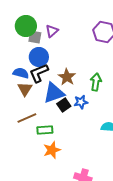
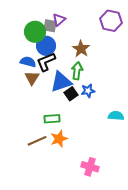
green circle: (26, 26) -> (35, 32), moved
gray square: (35, 37) -> (50, 26), moved
brown star: (67, 77) -> (81, 49), moved
green arrow: (96, 82) -> (77, 71), moved
brown line: (27, 118) -> (37, 141), moved

